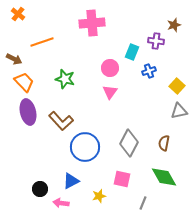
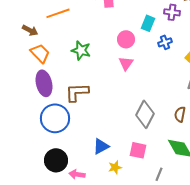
brown L-shape: (61, 121) -> (77, 92), turned 130
blue circle: (85, 147) -> (55, 118), moved
blue triangle: (71, 181) -> (101, 146), moved
black circle: (40, 189) -> (56, 160), size x1.5

